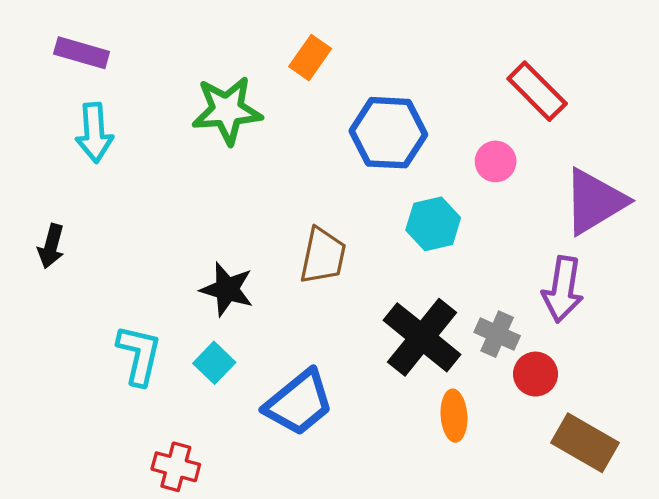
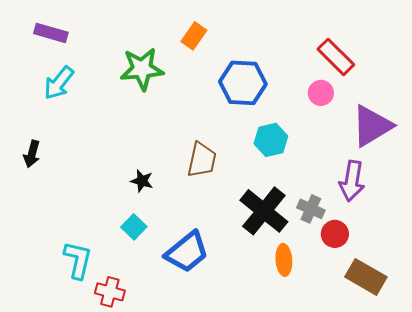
cyan arrow: (94, 133) -> (59, 83), turned 42
pink circle: (496, 161) -> (321, 93), moved
black star: (227, 289) -> (142, 181), size x0.7
cyan L-shape: (139, 355) -> (78, 260), moved

